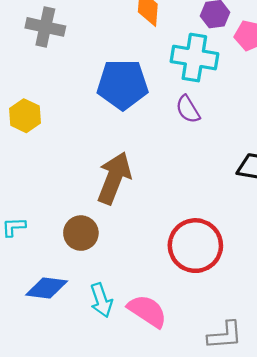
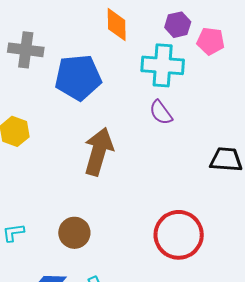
blue pentagon: (123, 84) -> (78, 77), moved
brown arrow: (114, 178) -> (99, 152), moved

